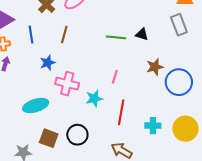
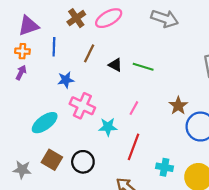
black triangle: (142, 34) -> (115, 65), moved
brown star: (155, 67) -> (178, 106), turned -30
cyan ellipse: (36, 106) -> (45, 123), turned -30

